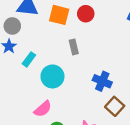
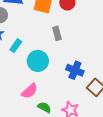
blue cross: (102, 81) -> (75, 70), moved

